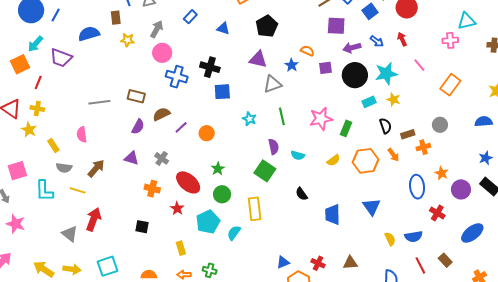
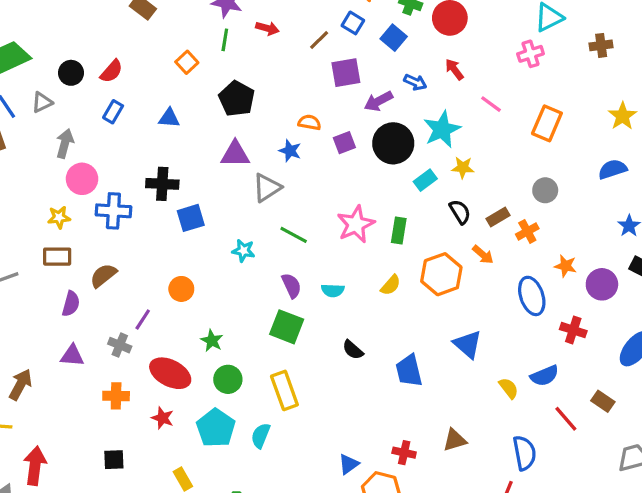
yellow star: (127, 40) -> (59, 217), moved
green line: (282, 116) -> (294, 235), turned -36
purple line: (181, 127) -> (143, 320), moved

